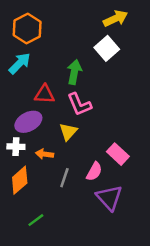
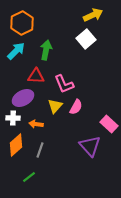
green arrow: (74, 72) -> (46, 50), moved
pink rectangle: (118, 154) -> (109, 124), moved
pink semicircle: (94, 172) -> (76, 107), moved
gray line: (64, 178) -> (40, 150), moved
purple triangle: (109, 198) -> (90, 146), moved

